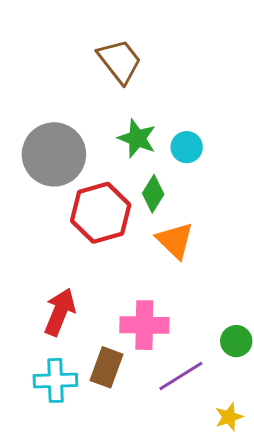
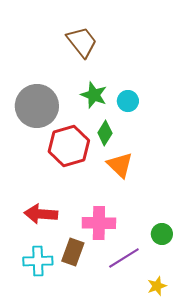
red arrow: (60, 312) -> (41, 214), turned -108

